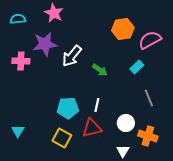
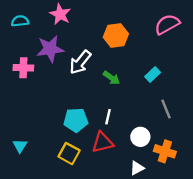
orange hexagon: (123, 29) -> (116, 35), moved
pink semicircle: (150, 40) -> (167, 24), moved
white triangle: (123, 151) -> (137, 168), turned 32

